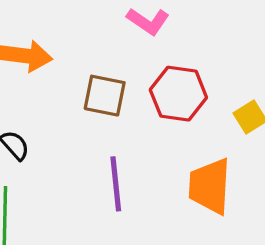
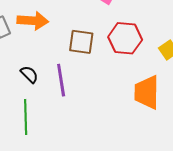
purple line: (116, 184) -> (61, 80), moved

